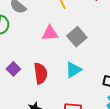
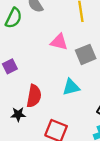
red semicircle: (41, 73) -> (34, 96), moved

